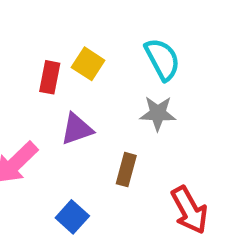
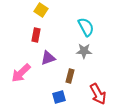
yellow square: (88, 64) -> (41, 10), moved
blue square: (72, 217) -> (59, 97), moved, turned 32

